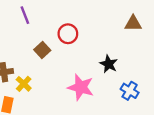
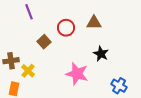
brown triangle: (133, 23) -> (94, 23), moved
blue cross: (130, 91) -> (119, 86), moved

